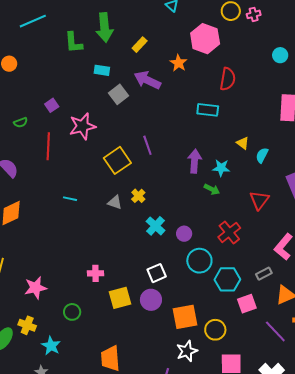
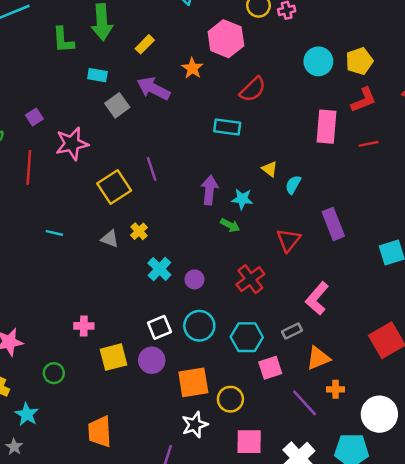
cyan circle: (280, 55) -> (318, 61), size x1.5
red semicircle: (228, 79) -> (253, 89), turned 35
cyan circle: (199, 261) -> (199, 326), moved

